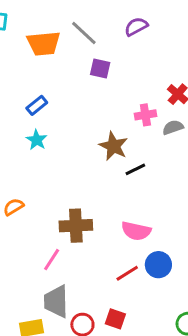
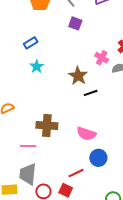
pink cross: (145, 115) -> (102, 58), turned 32
cyan star: (37, 140) -> (37, 66), moved
pink line: (52, 260) -> (28, 146), turned 49
red line: (127, 273) -> (76, 173), moved

